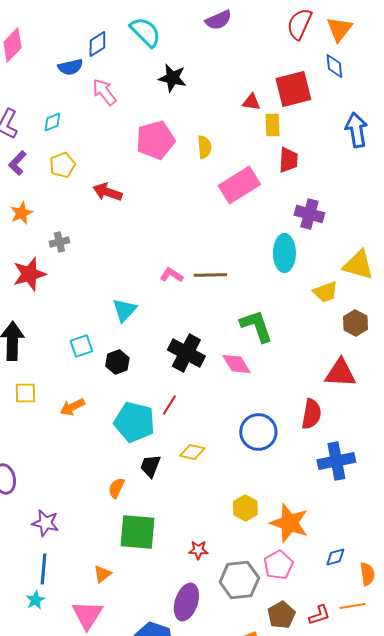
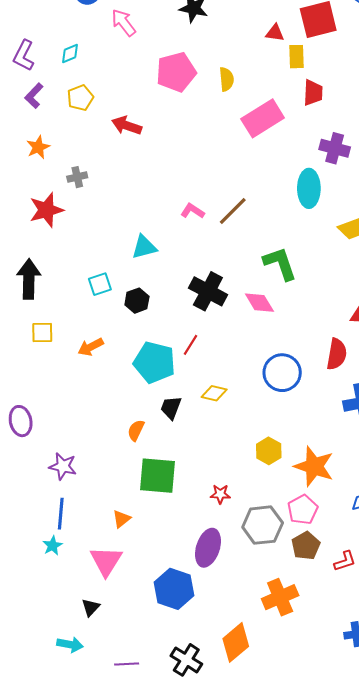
brown line: (210, 275) -> (233, 211), turned -44
cyan triangle: (124, 310) -> (144, 247), turned 32
brown pentagon: (281, 615) -> (306, 546), moved

